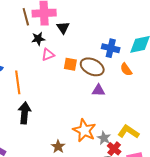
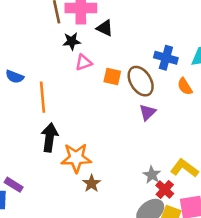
black triangle: (63, 28) -> (105, 28), turned -32
brown ellipse: (92, 67) -> (141, 81), turned 30
purple triangle: (98, 90) -> (148, 112), turned -48
orange star: (84, 130) -> (76, 158), moved, turned -30

